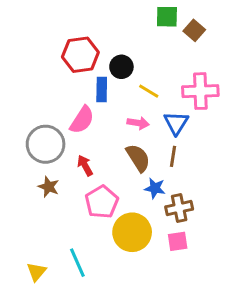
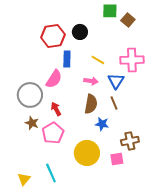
black circle: (121, 67) -> (80, 32), moved
brown line: (173, 156) -> (114, 103), turned -32
brown semicircle: (138, 158) -> (91, 104), turned 42
pink pentagon: (102, 202) -> (53, 133), moved
brown cross: (179, 208) -> (130, 141), moved

